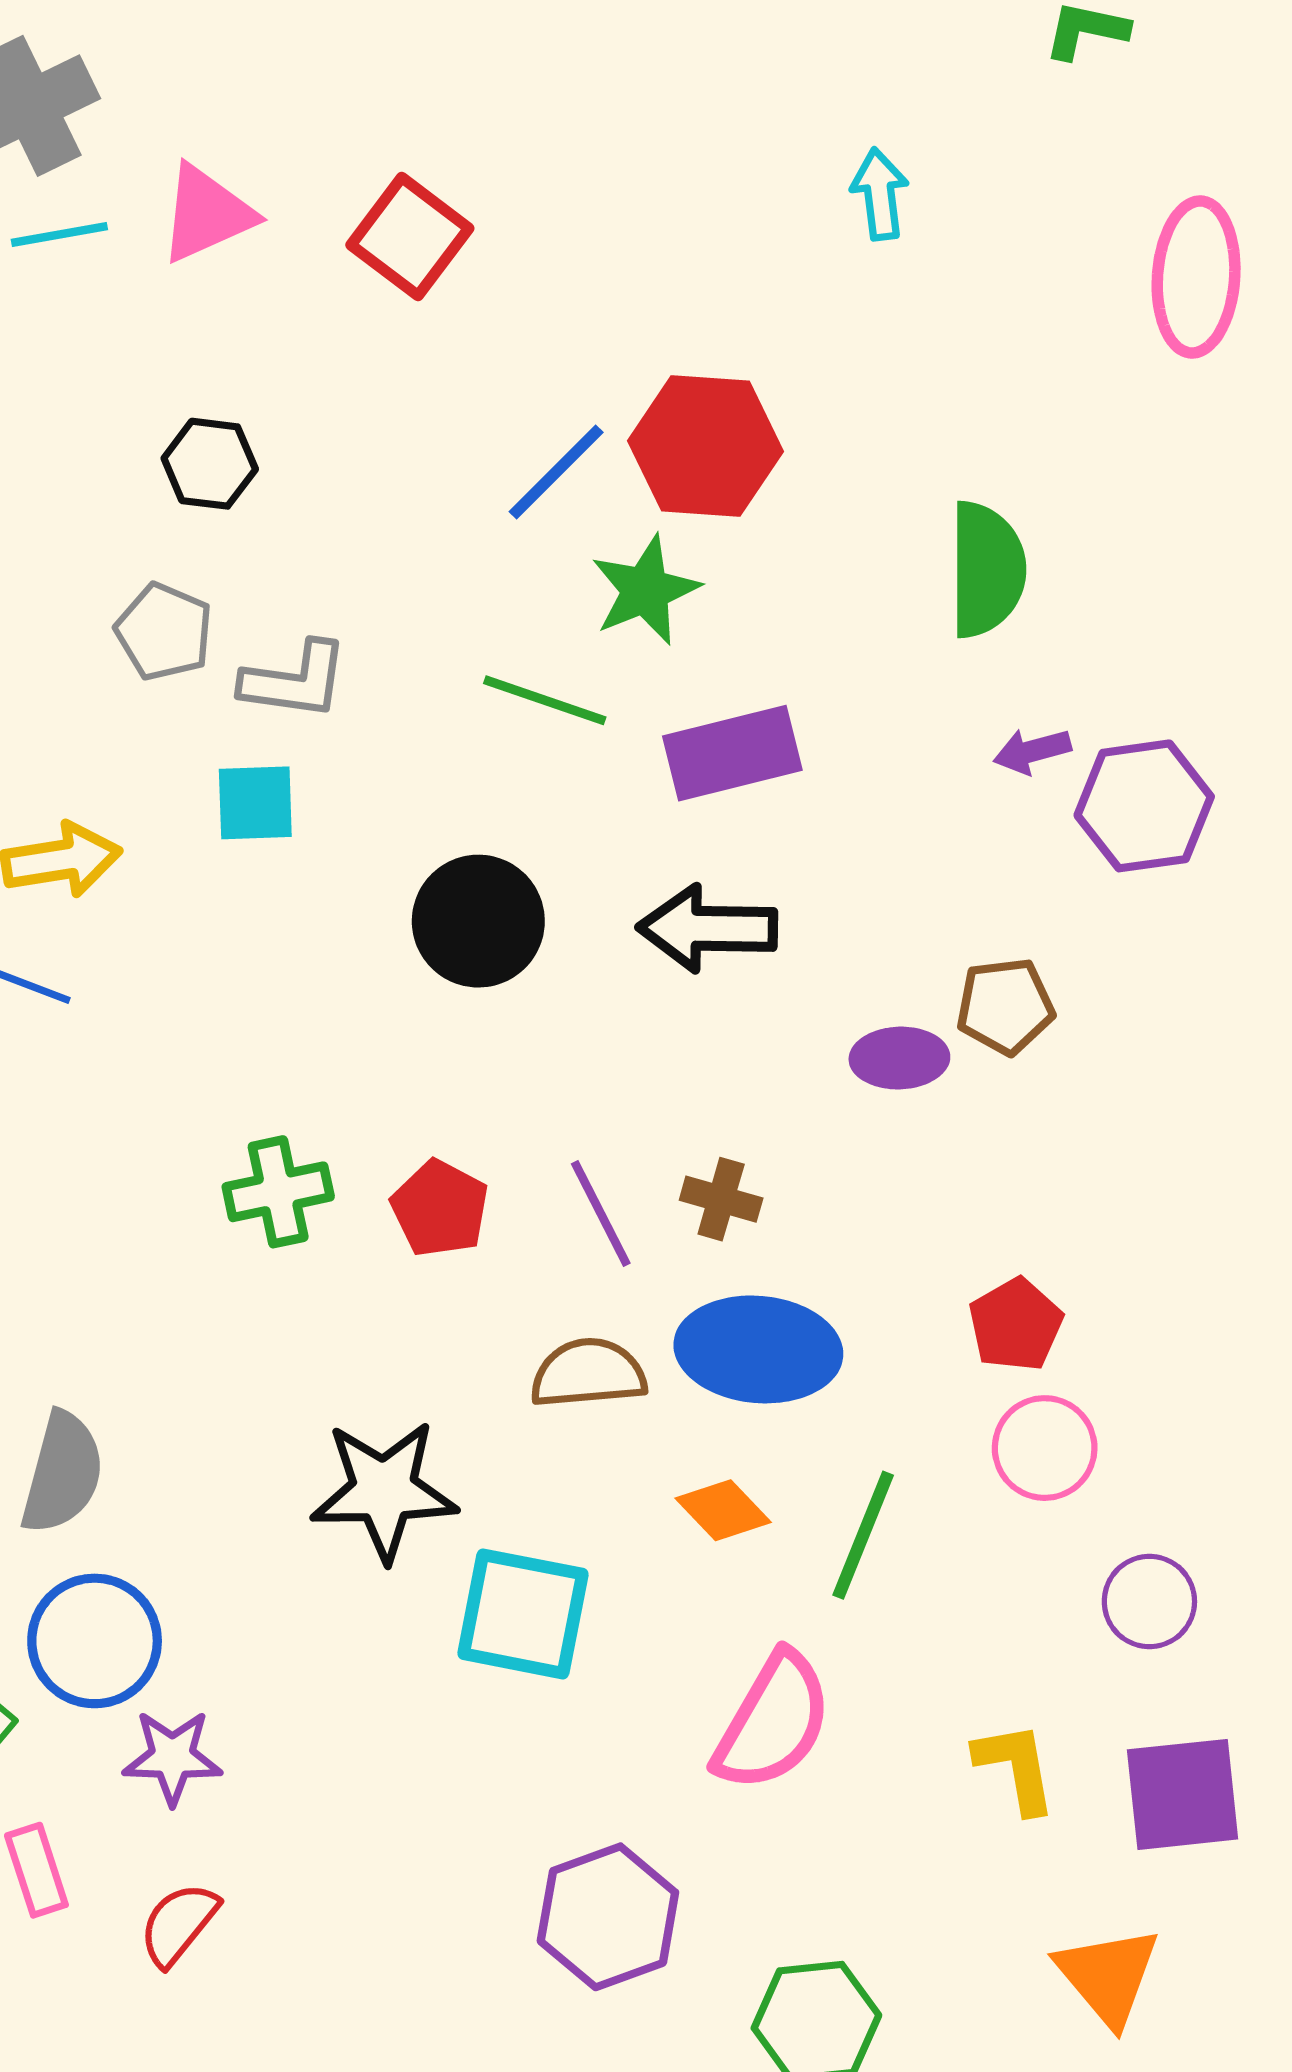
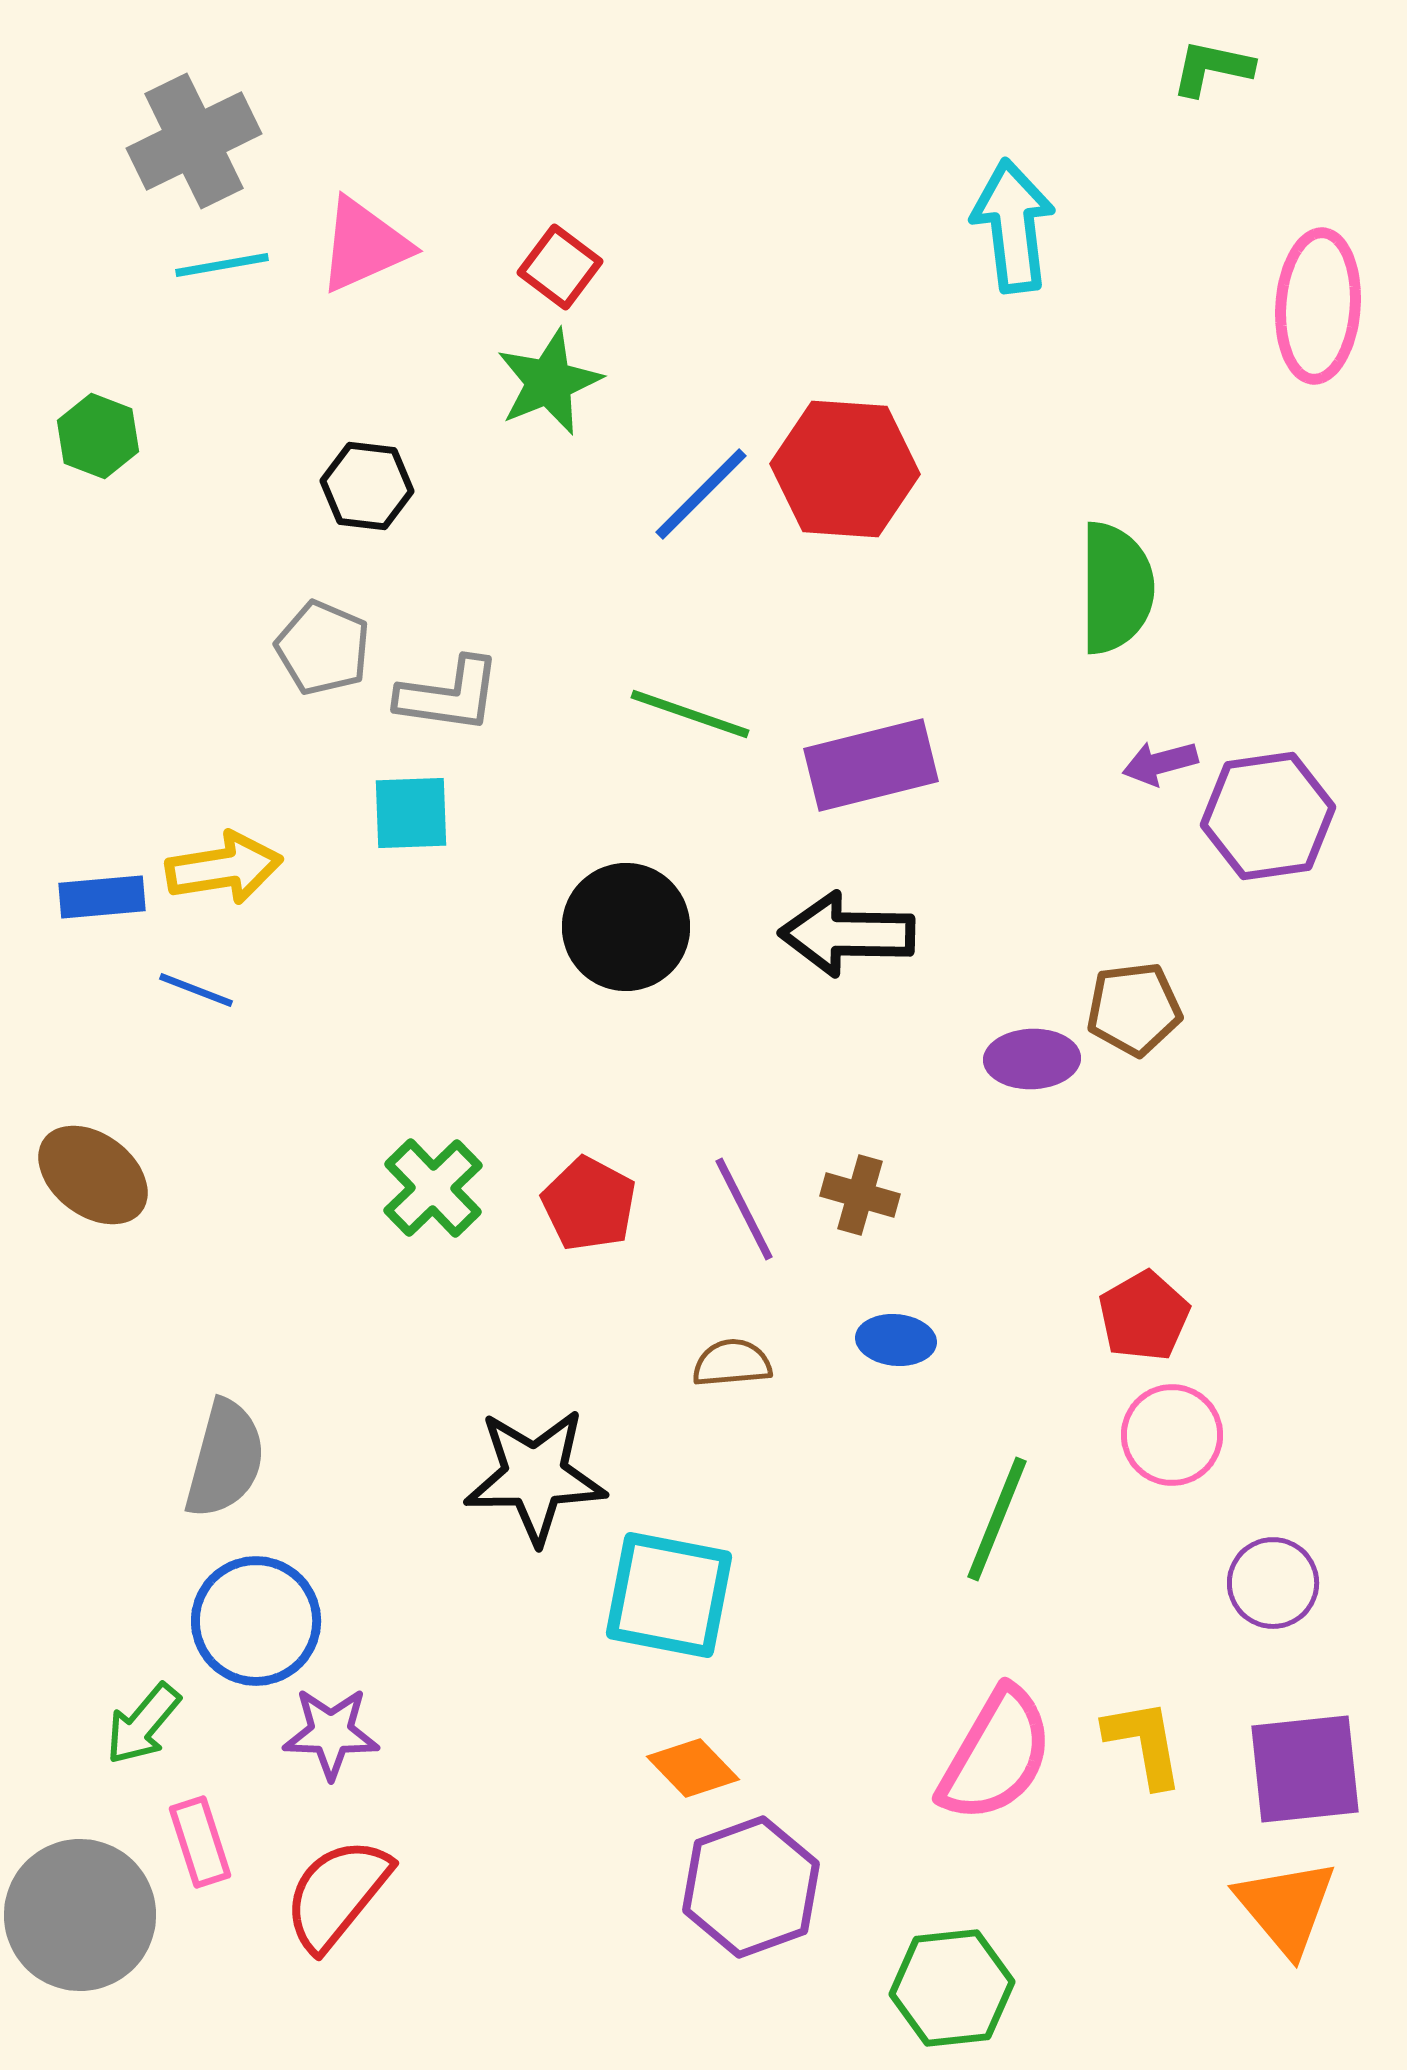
cyan arrow: (880, 194) -> (1013, 226), size x1.5
red square: (410, 237) -> (560, 267), size x0.7
green star: (645, 590) -> (549, 382), moved
green cross: (278, 1192) -> (433, 1188), turned -32
blue ellipse: (758, 1349) -> (896, 1340), size x0.5
brown semicircle: (588, 1373) -> (732, 1363), size x0.7
orange diamond: (723, 1510) -> (693, 1768), moved
pink semicircle: (773, 1722) -> (996, 1755), moved
red semicircle: (179, 1924) -> (337, 1894), size x1.4
orange triangle: (1108, 1976) -> (1286, 1907), moved

